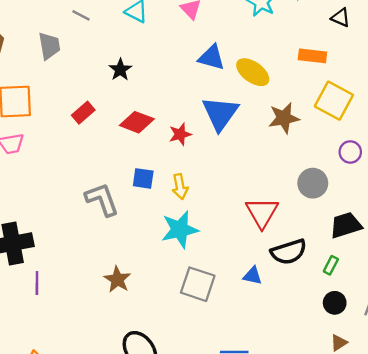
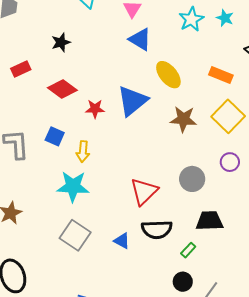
blue triangle: (212, 57) -> (140, 39), moved

